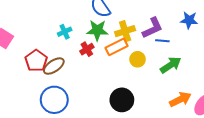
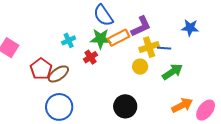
purple L-shape: (153, 28) -> (141, 26), moved
yellow cross: (125, 31) -> (149, 47), moved
orange rectangle: (116, 47) -> (119, 38), moved

